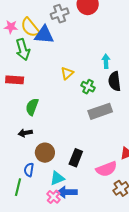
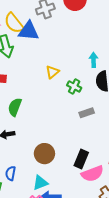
gray rectangle: (100, 111) -> (87, 113), size x0.6
brown circle: (45, 153) -> (44, 154), moved
black rectangle: (76, 158) -> (81, 159), moved

